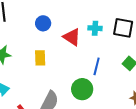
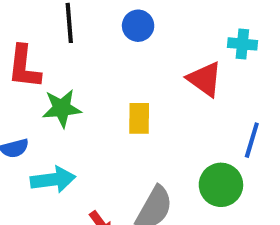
blue circle: (43, 23) -> (138, 26), moved
cyan cross: (95, 28) -> (242, 44), moved

